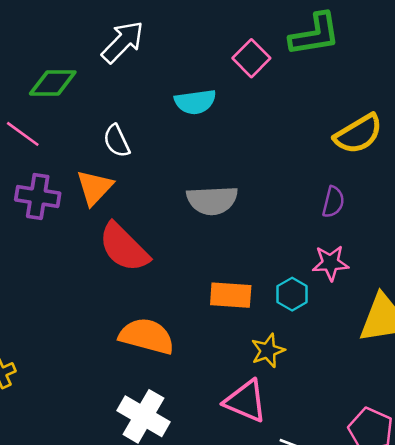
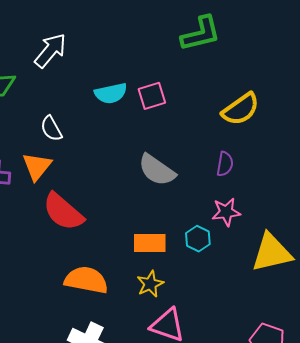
pink square: (251, 58) -> (152, 96), moved, turned 32
gray semicircle: (212, 200) -> (157, 170), moved, turned 42
yellow star: (268, 351) -> (150, 284), moved

